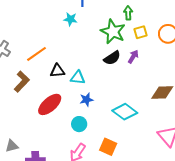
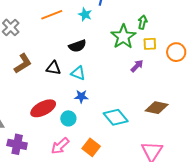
orange line: (37, 54) -> (52, 15), moved
black semicircle: (112, 58) -> (77, 46), moved
black triangle: (57, 71) -> (53, 68), moved
red ellipse: (50, 104) -> (43, 108), moved

